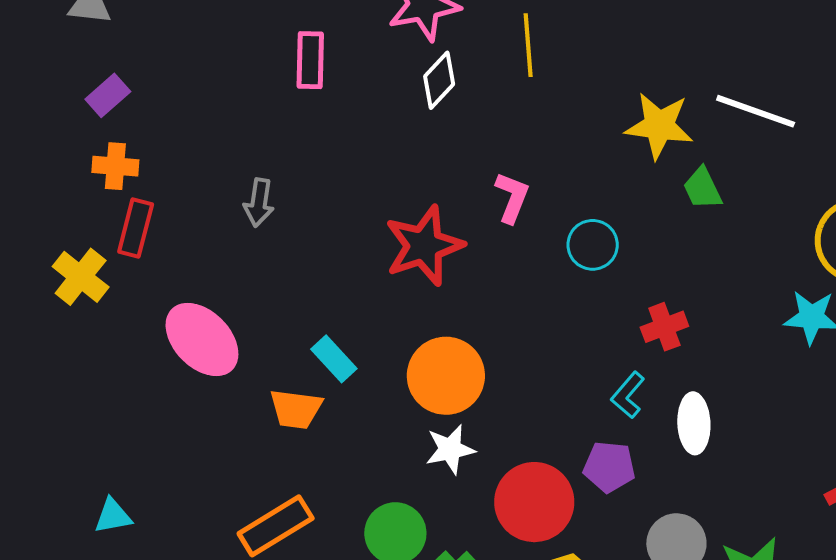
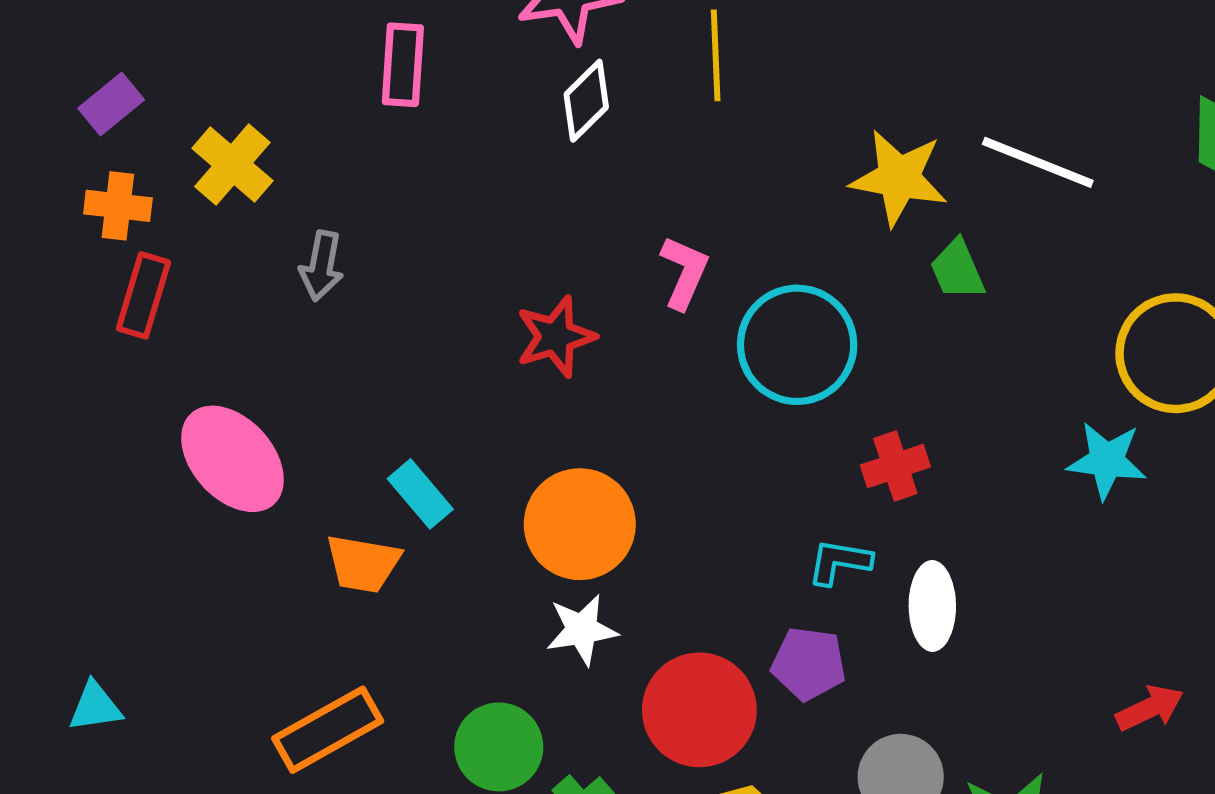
cyan circle: (593, 245) -> (797, 345), size x1.6
red star: (424, 246) -> (556, 337), size x0.7
yellow cross: (81, 277) -> (232, 164), moved
cyan L-shape: (628, 395) -> (839, 562), turned 57

